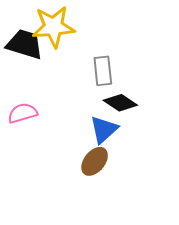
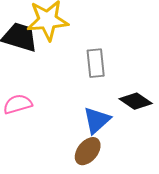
black diamond: (120, 103) -> (136, 101), moved

